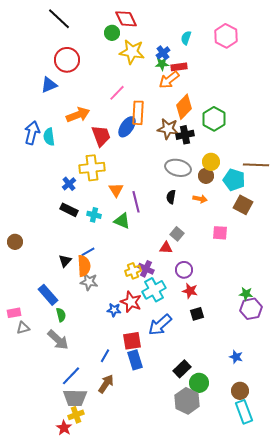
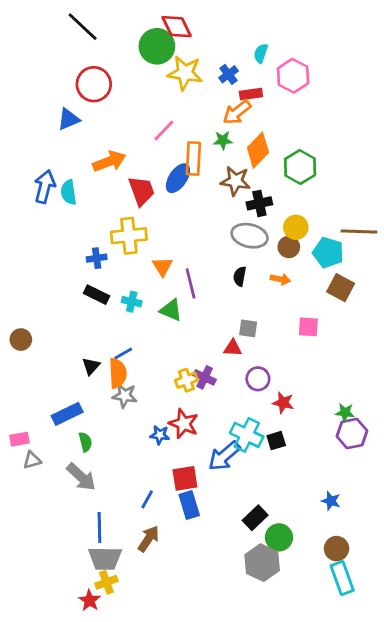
green circle: (112, 33) -> (157, 46), size x1.6
pink hexagon: (226, 36) -> (293, 76), moved
green star: (162, 64) -> (223, 140), moved
black cross: (185, 135) -> (259, 203), moved
blue cross: (69, 184) -> (97, 258), turned 32
gray square: (177, 234) -> (248, 328), turned -32
cyan cross: (154, 290) -> (247, 435), moved, turned -35
red star: (190, 291) -> (283, 403), moved
blue rectangle: (48, 295) -> (67, 414), turned -75
blue line: (71, 376) -> (99, 528), turned -45

